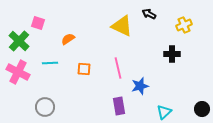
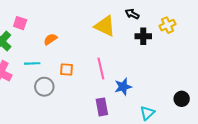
black cross: (172, 54) -> (143, 36), moved
gray circle: (45, 107) -> (44, 87), moved
black circle: (202, 109) -> (182, 99), moved

